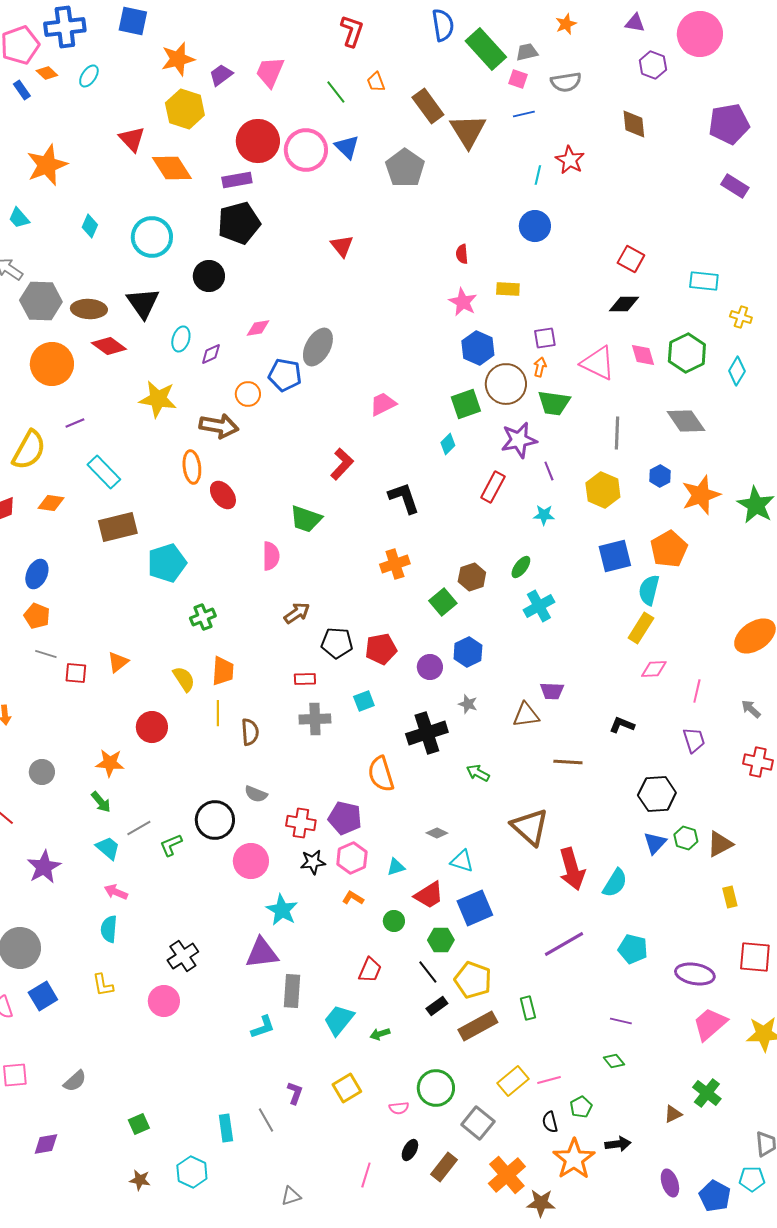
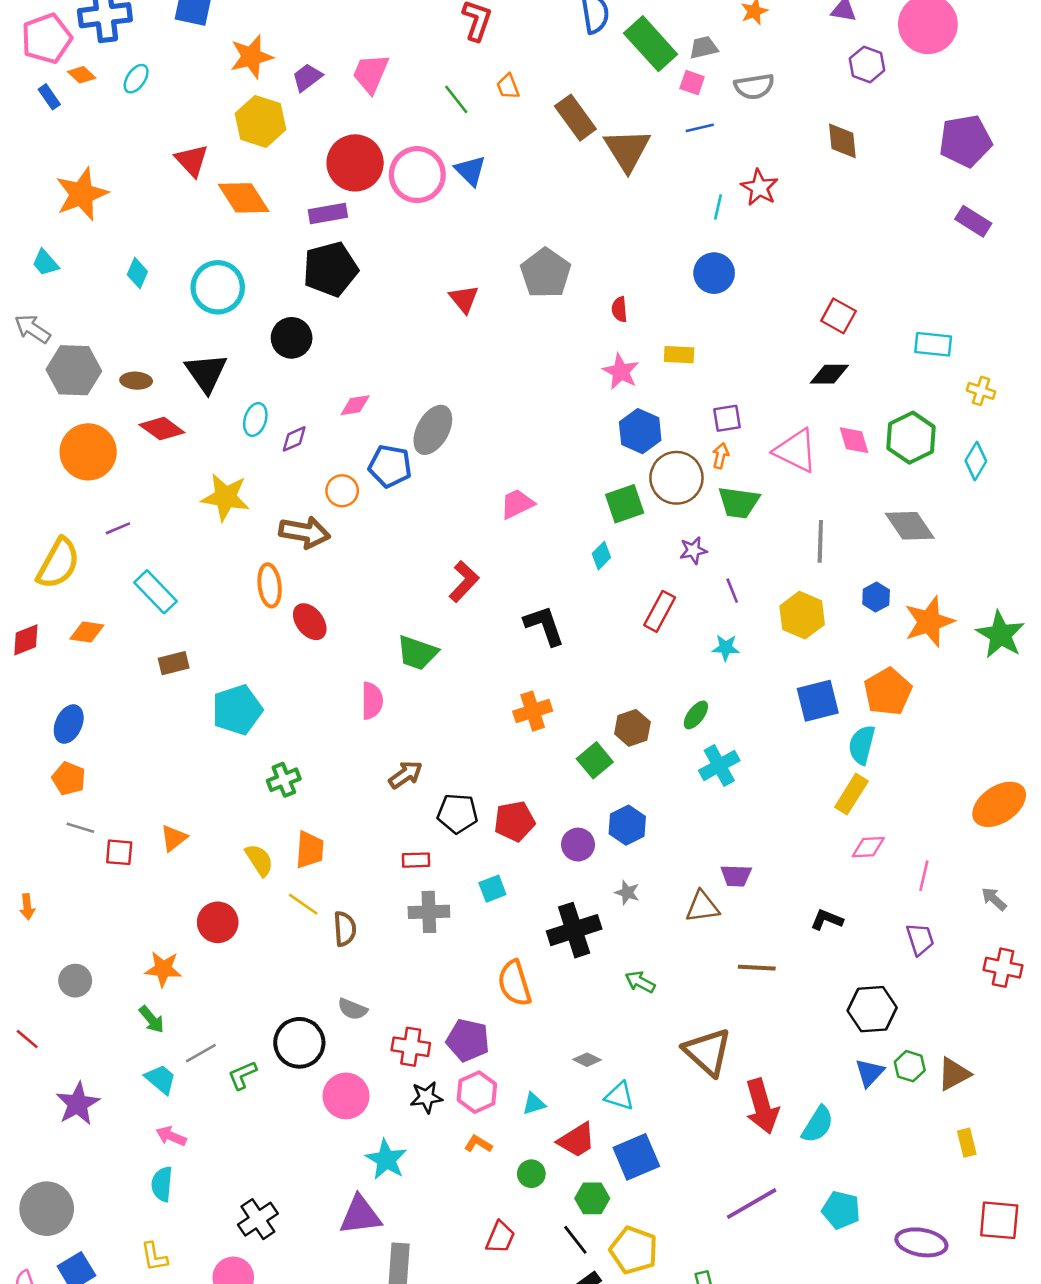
gray pentagon: (405, 168) -> (546, 273), moved
brown ellipse: (89, 309) -> (136, 381), size x0.7
purple star: (519, 440) -> (693, 550), size x0.6
brown rectangle: (118, 527) -> (174, 663), size x0.6
yellow line: (218, 713) -> (303, 904), turned -55

